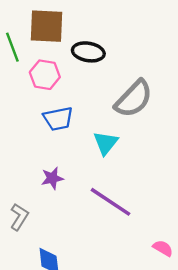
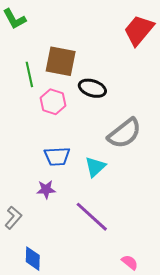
blue trapezoid: (58, 119) -> (57, 156), moved

